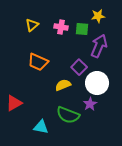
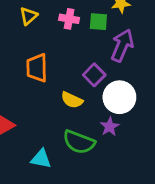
orange trapezoid: (38, 62) -> (37, 68), turned 65
yellow semicircle: (63, 85) -> (72, 100), turned -133

